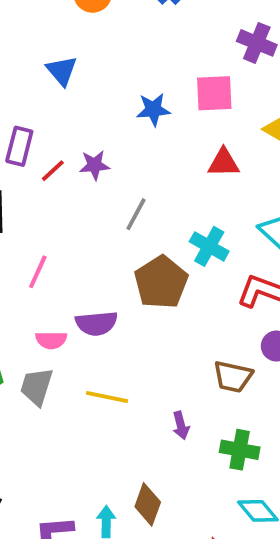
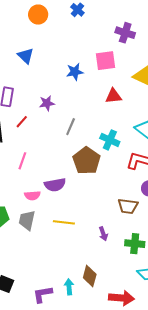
red line: (53, 171) -> (22, 122), moved

